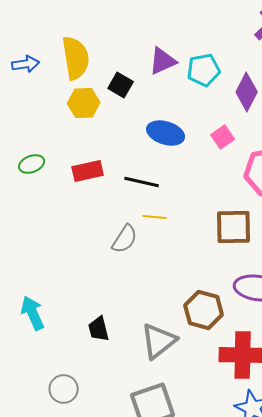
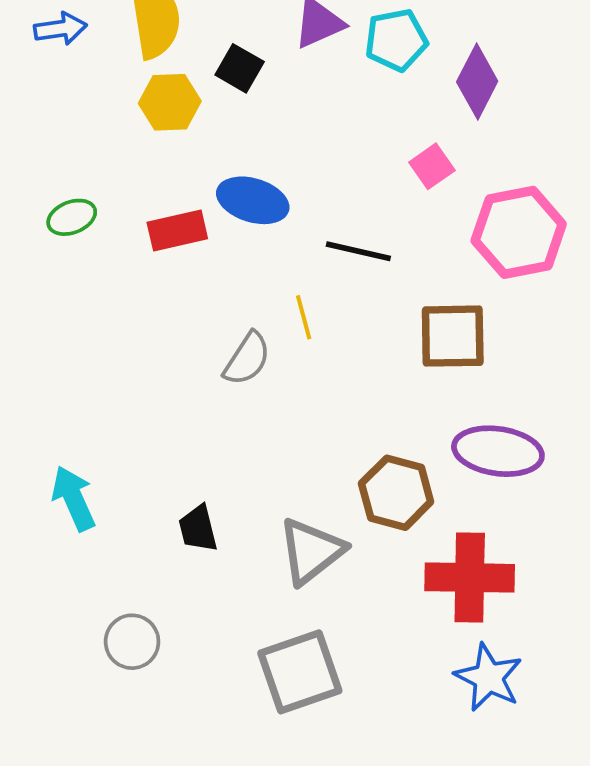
blue ellipse: (166, 133) -> (253, 200), moved
black line: (142, 182) -> (358, 251), moved
yellow line: (155, 217) -> (304, 317), turned 70

